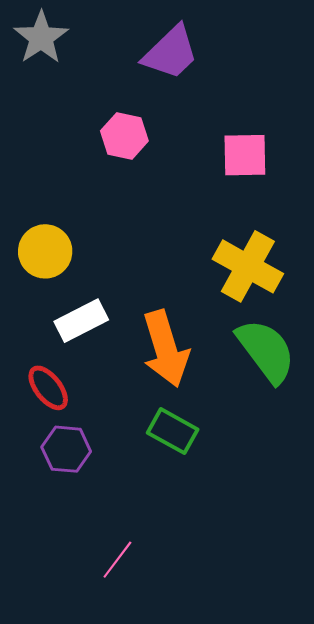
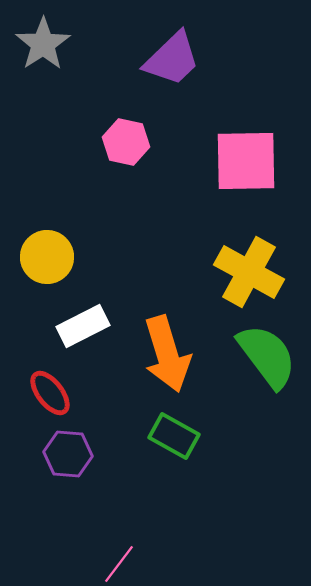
pink square: (245, 155) -> (246, 161), size x1.4

